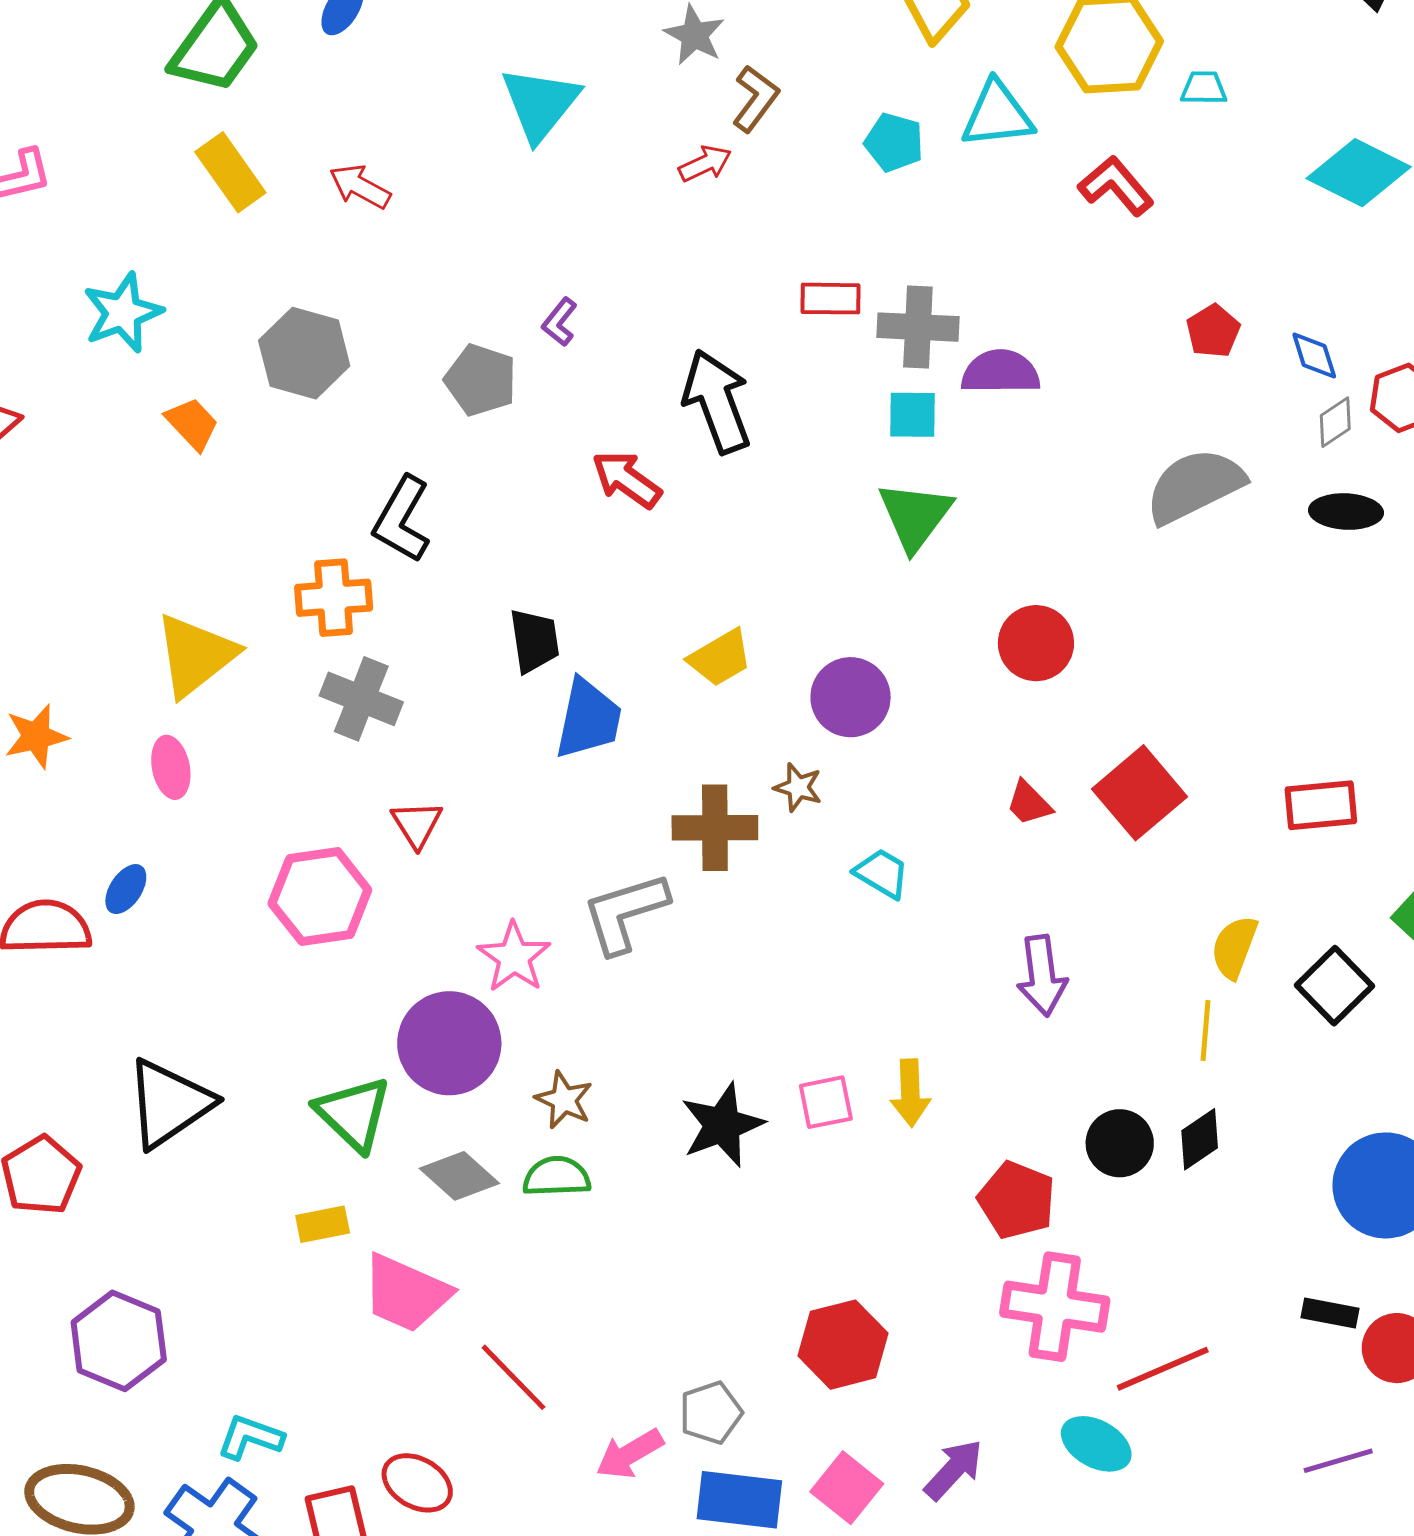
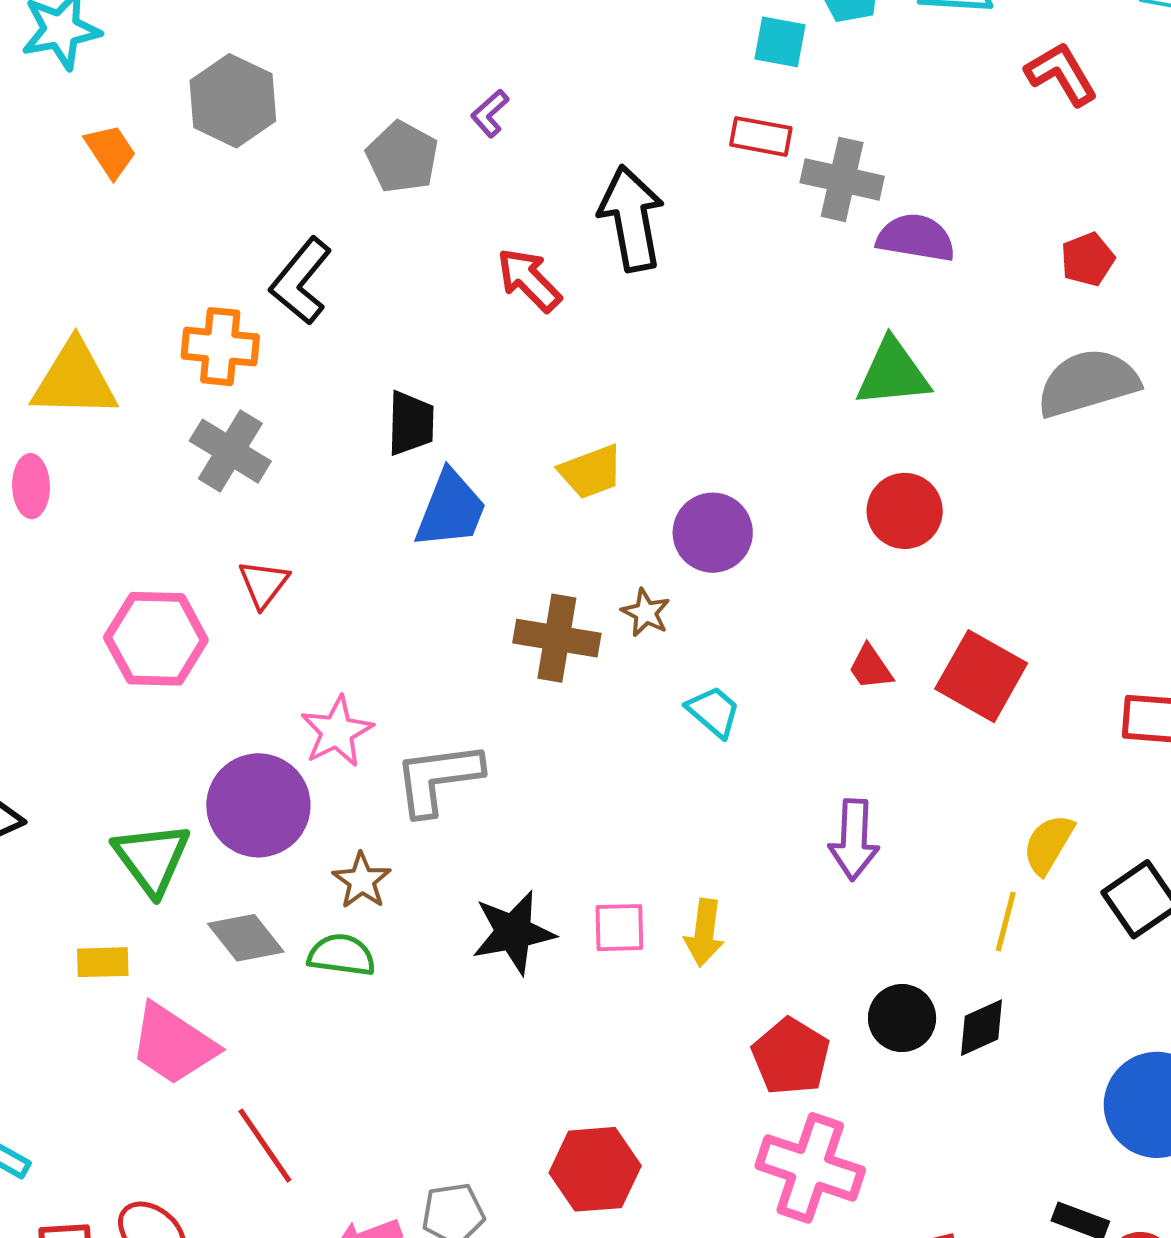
red pentagon: (1213, 331) -> (1088, 259), moved
cyan square: (913, 415) -> (780, 42), moved
green triangle: (915, 516) -> (893, 373), moved, turned 38
yellow triangle: (196, 655) -> (74, 380), turned 30
red square: (1139, 793) -> (981, 676), turned -30
gray L-shape: (625, 913) -> (438, 778), moved

